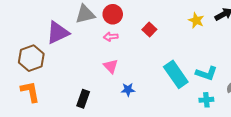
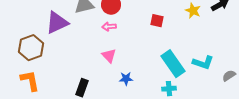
red square: (149, 30) -> (157, 21), moved, turned -32
cyan cross: (206, 100) -> (169, 89), moved

